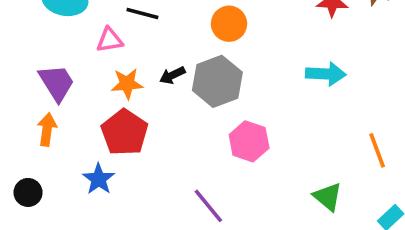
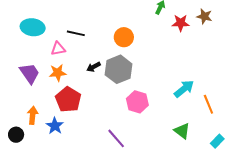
cyan arrow: (326, 74) -> (184, 89), moved, turned -40
orange star: (127, 84) -> (58, 73), moved
orange arrow: (47, 130) -> (33, 115), moved

